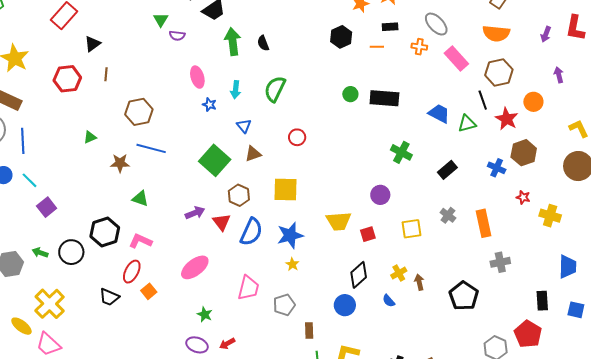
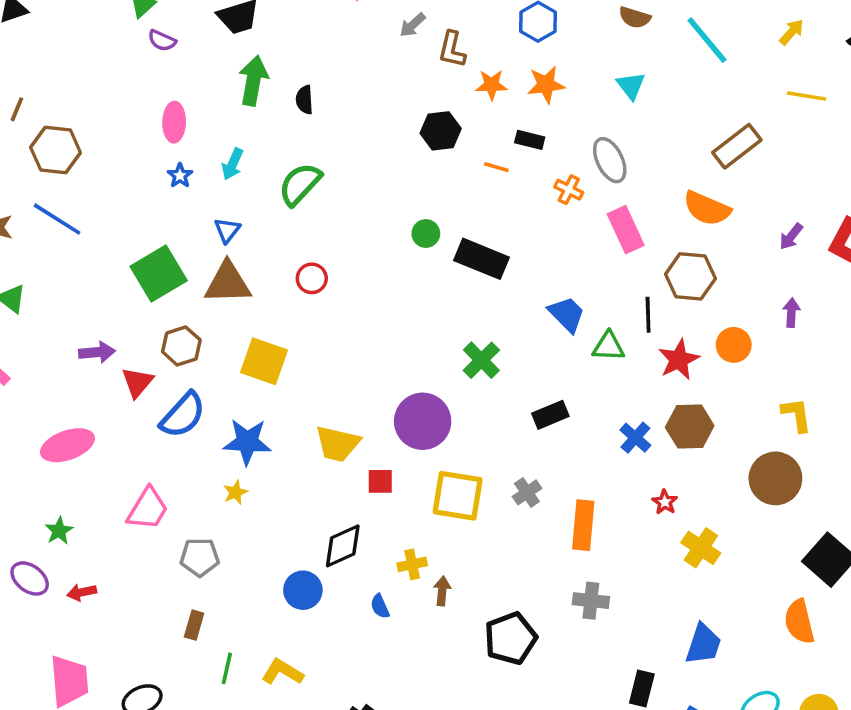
brown line: (106, 74) -> (17, 109), moved
brown triangle: (253, 154) -> (228, 283), size x1.6
purple circle: (380, 195) -> (423, 421), size x1.6
yellow square: (412, 229) -> (458, 496), size x1.4
brown rectangle: (309, 331) -> (194, 625), moved

